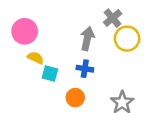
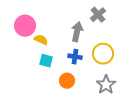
yellow circle: (127, 39) -> (103, 54), moved
yellow semicircle: (35, 58) -> (41, 40), moved

